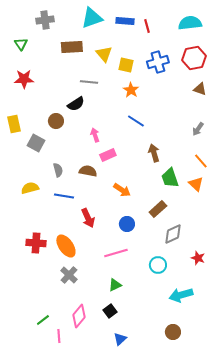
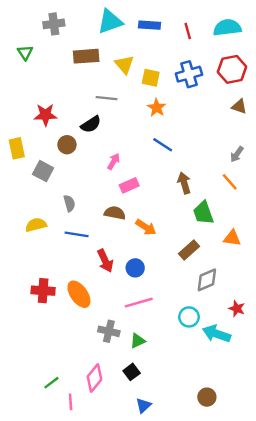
red line: (147, 26) -> (188, 31), moved
red star: (24, 79) -> (45, 115), moved
pink arrow: (95, 135) -> (114, 161), turned 48
orange line: (201, 161) -> (230, 182), moved
brown semicircle: (88, 171) -> (115, 213), moved
orange triangle: (196, 184) -> (232, 238), moved, turned -35
blue circle: (127, 224) -> (135, 268), moved
gray cross: (69, 275) -> (109, 331), moved, turned -30
cyan arrow: (181, 295) -> (216, 334), moved, turned 35

